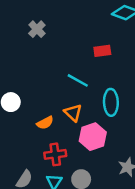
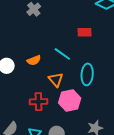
orange semicircle: (45, 123) -> (34, 60), moved
red cross: (55, 154) -> (39, 102), moved

